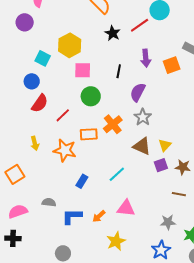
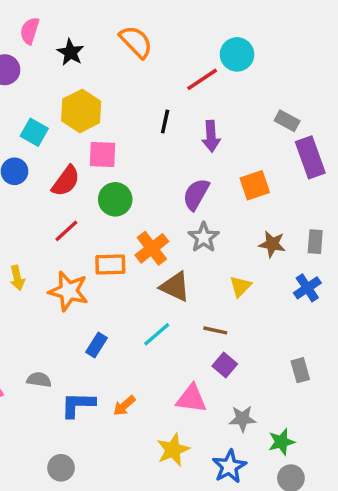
black star: (113, 33) -> (70, 52), moved
orange square: (172, 65) -> (255, 185), moved
black line: (119, 71) -> (165, 121), moved
red semicircle: (40, 103) -> (66, 181), moved
brown triangle: (142, 146) -> (175, 287), moved
purple square: (161, 165) -> (225, 365), moved, turned -32
brown star: (183, 167) -> (272, 244), moved
brown line: (179, 194) -> (215, 330), moved
pink triangle: (126, 208) -> (191, 399), moved
yellow star: (116, 241) -> (173, 450), moved

